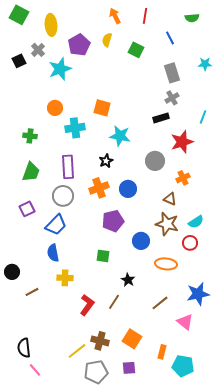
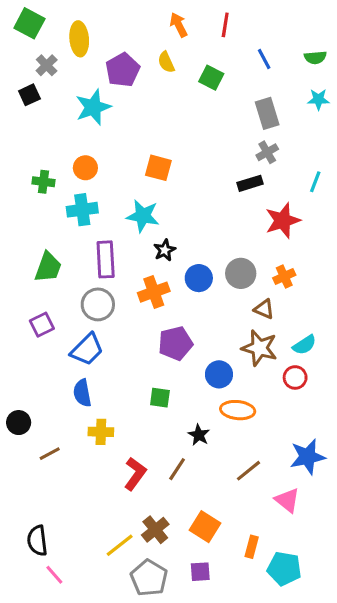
green semicircle: (192, 18) -> (315, 57), moved
yellow semicircle: (107, 40) -> (166, 62), turned -40
gray cross: (38, 50) -> (47, 65), moved
cyan cross: (75, 128) -> (82, 210), moved
green cross: (30, 136) -> (43, 182), moved
cyan star: (120, 136) -> (143, 216), moved
gray circle: (155, 161) -> (241, 273), moved
blue circle: (128, 189) -> (199, 278), moved
orange ellipse: (166, 264) -> (238, 410), moved
brown cross: (100, 341) -> (155, 530), turned 36
gray pentagon: (96, 372) -> (149, 578), turned -30

